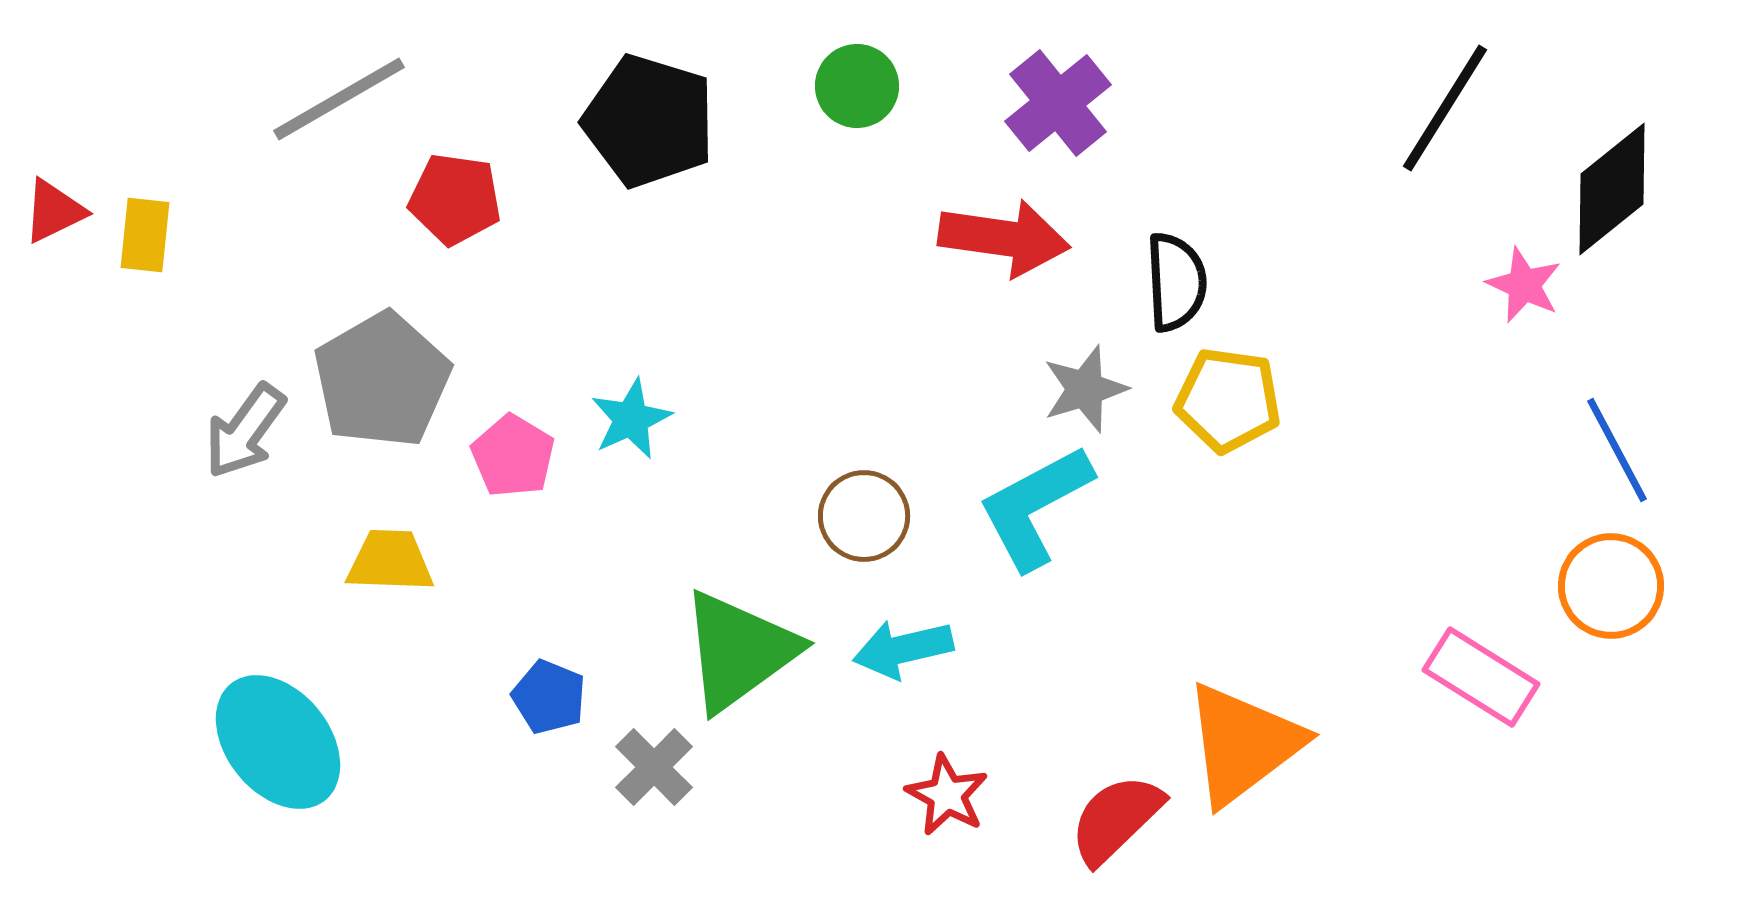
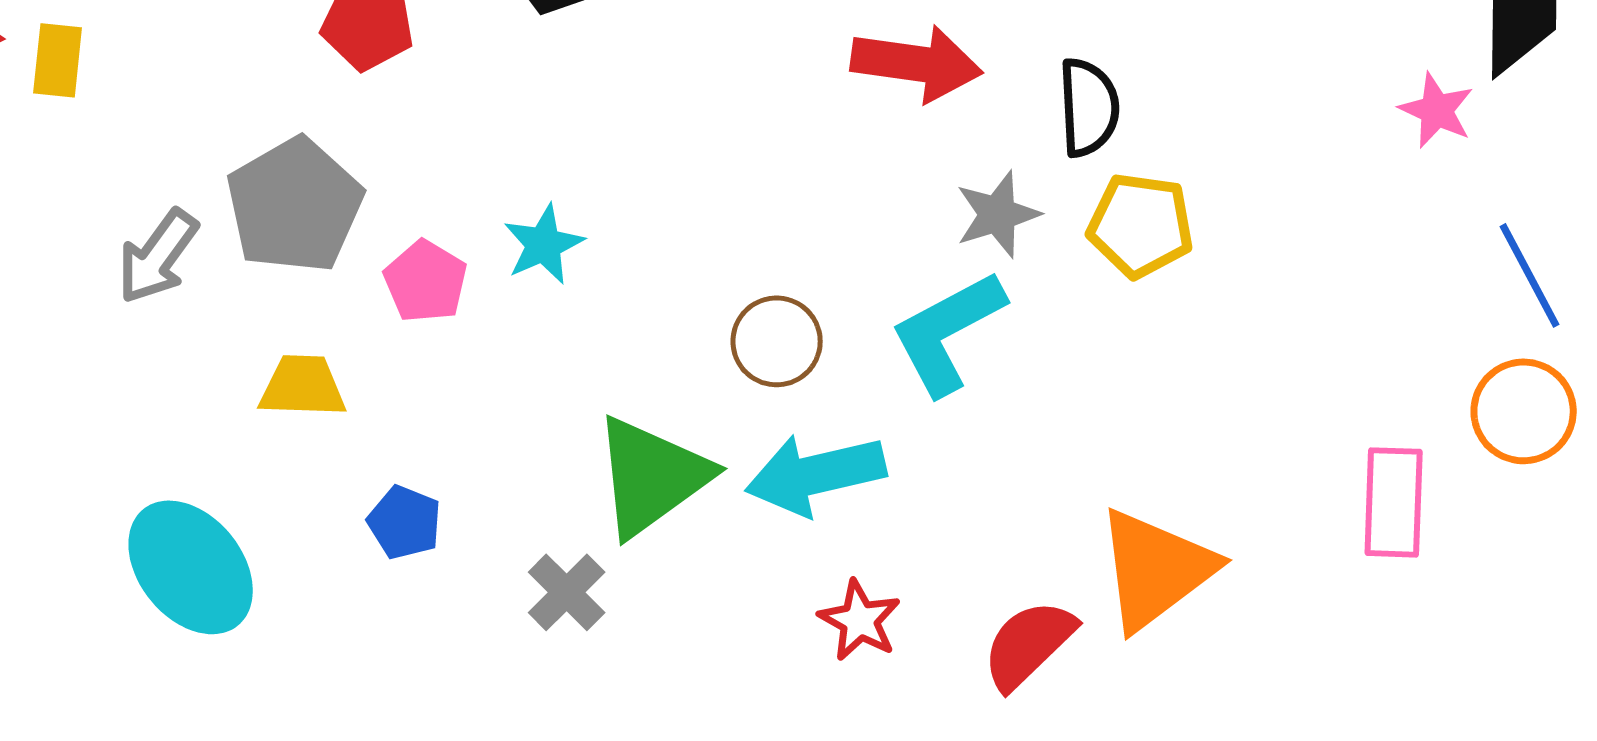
cyan arrow: (903, 649) -> (816, 474), size x1.4
pink rectangle: (1481, 677) -> (1394, 502), turned 60
blue pentagon: (549, 697) -> (405, 522), moved

